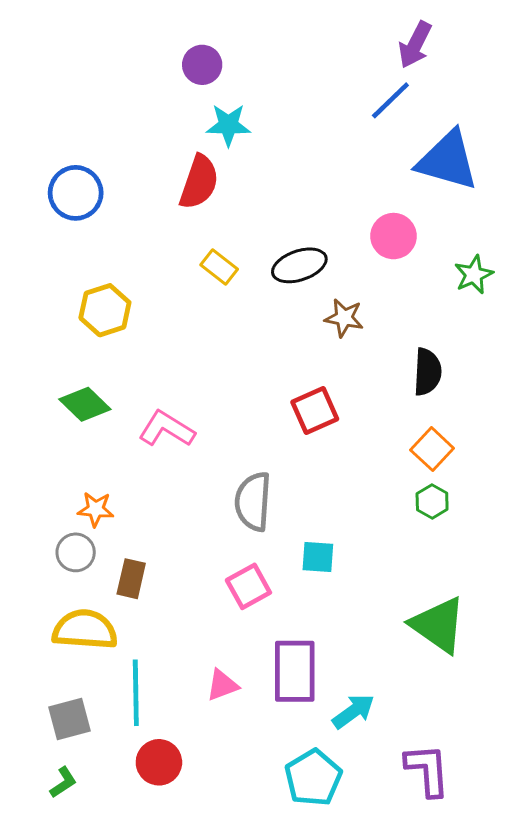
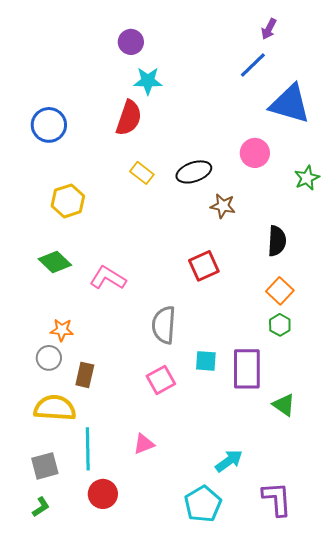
purple arrow: (415, 45) -> (269, 29), size x0.7
green triangle: (438, 625) -> (284, 405), size x0.6
purple rectangle: (295, 671) -> (247, 369), moved

